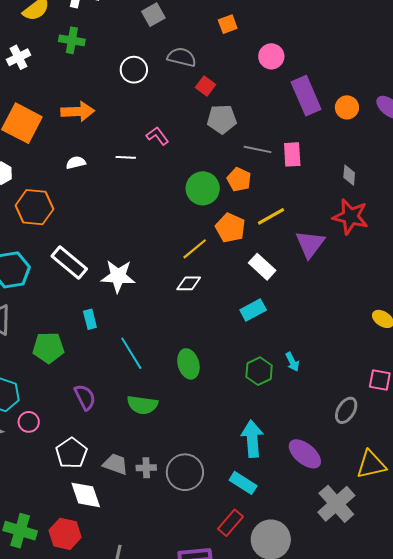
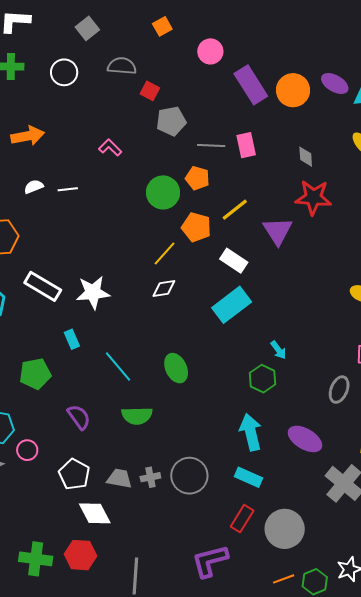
white circle: (134, 70) -> (64, 72), moved
orange circle: (347, 107) -> (293, 90), size x1.4
white line: (126, 157) -> (68, 189), moved
cyan rectangle: (253, 310) -> (232, 305), size x1.5
green hexagon: (259, 371) -> (263, 379), moved

